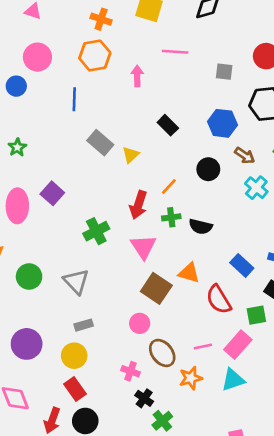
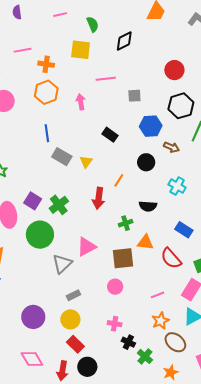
gray square: (224, 72) -> (134, 96), moved
blue line: (74, 99) -> (47, 133), moved
cyan cross: (256, 188) -> (177, 186), moved
green cross: (171, 217) -> (126, 223), moved
green cross: (96, 231) -> (59, 205), moved
pink triangle: (143, 247) -> (86, 247), moved, turned 45
green circle: (29, 276) -> (40, 235), moved, size x1.4
gray triangle: (76, 282) -> (62, 264), turned 40
brown square: (156, 288) -> (123, 258), turned -30
pink line: (203, 347) -> (157, 295), moved
brown ellipse: (162, 353) -> (175, 342), moved

